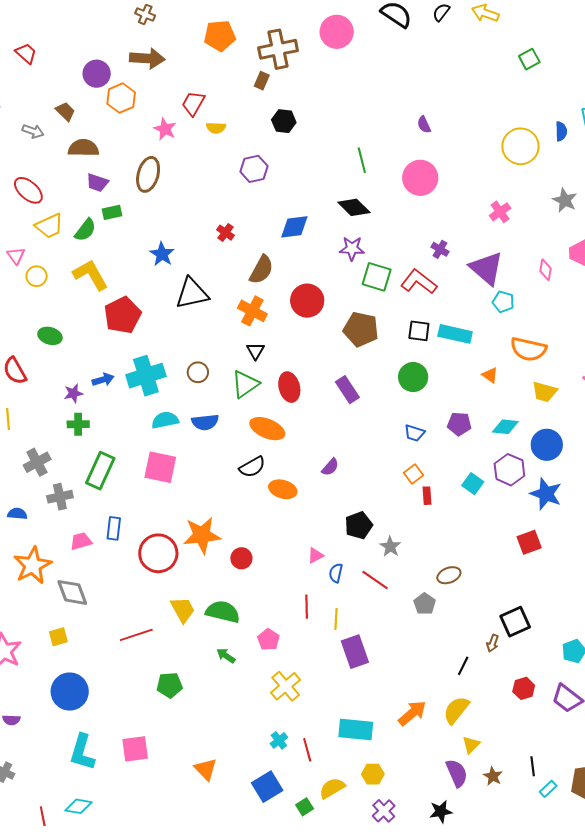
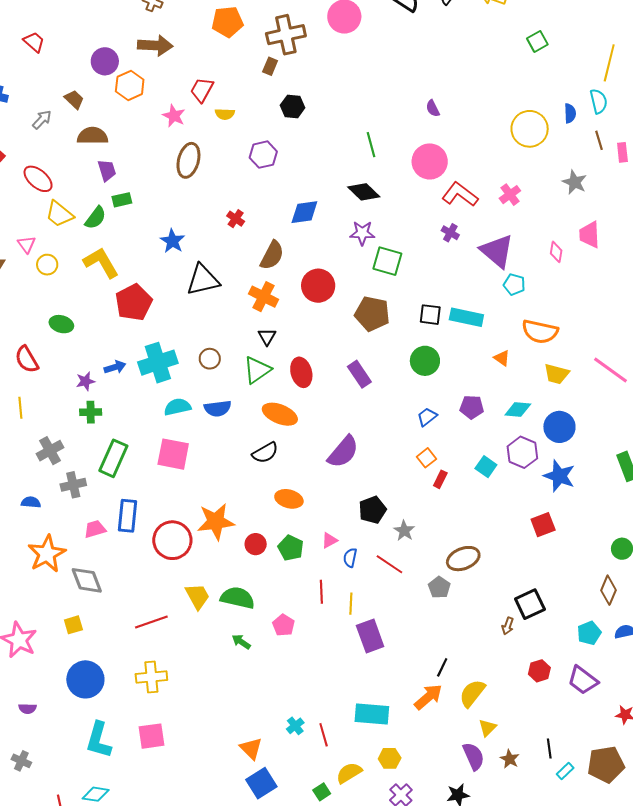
gray arrow: (33, 131) -> (42, 120), turned -65
brown ellipse: (148, 174) -> (188, 160), moved
purple trapezoid: (97, 183) -> (107, 170), turned -125
yellow trapezoid: (49, 226) -> (59, 214), turned 64
red L-shape: (419, 282) -> (460, 194), moved
blue trapezoid: (414, 433) -> (427, 417), turned 125
purple semicircle: (330, 467) -> (343, 452), size x1.8
orange ellipse: (283, 489) -> (289, 499), moved
red rectangle: (427, 496) -> (440, 479), turned 30
blue rectangle: (114, 528) -> (127, 516), size x1.4
brown ellipse: (449, 575) -> (463, 559), size x1.4
black line: (463, 666) -> (442, 667), moved
green pentagon: (170, 685) -> (291, 548), moved, turned 30
yellow cross: (286, 686) -> (151, 677), moved, turned 36
orange triangle: (206, 769) -> (251, 748), moved
blue square: (267, 787) -> (261, 783), moved

